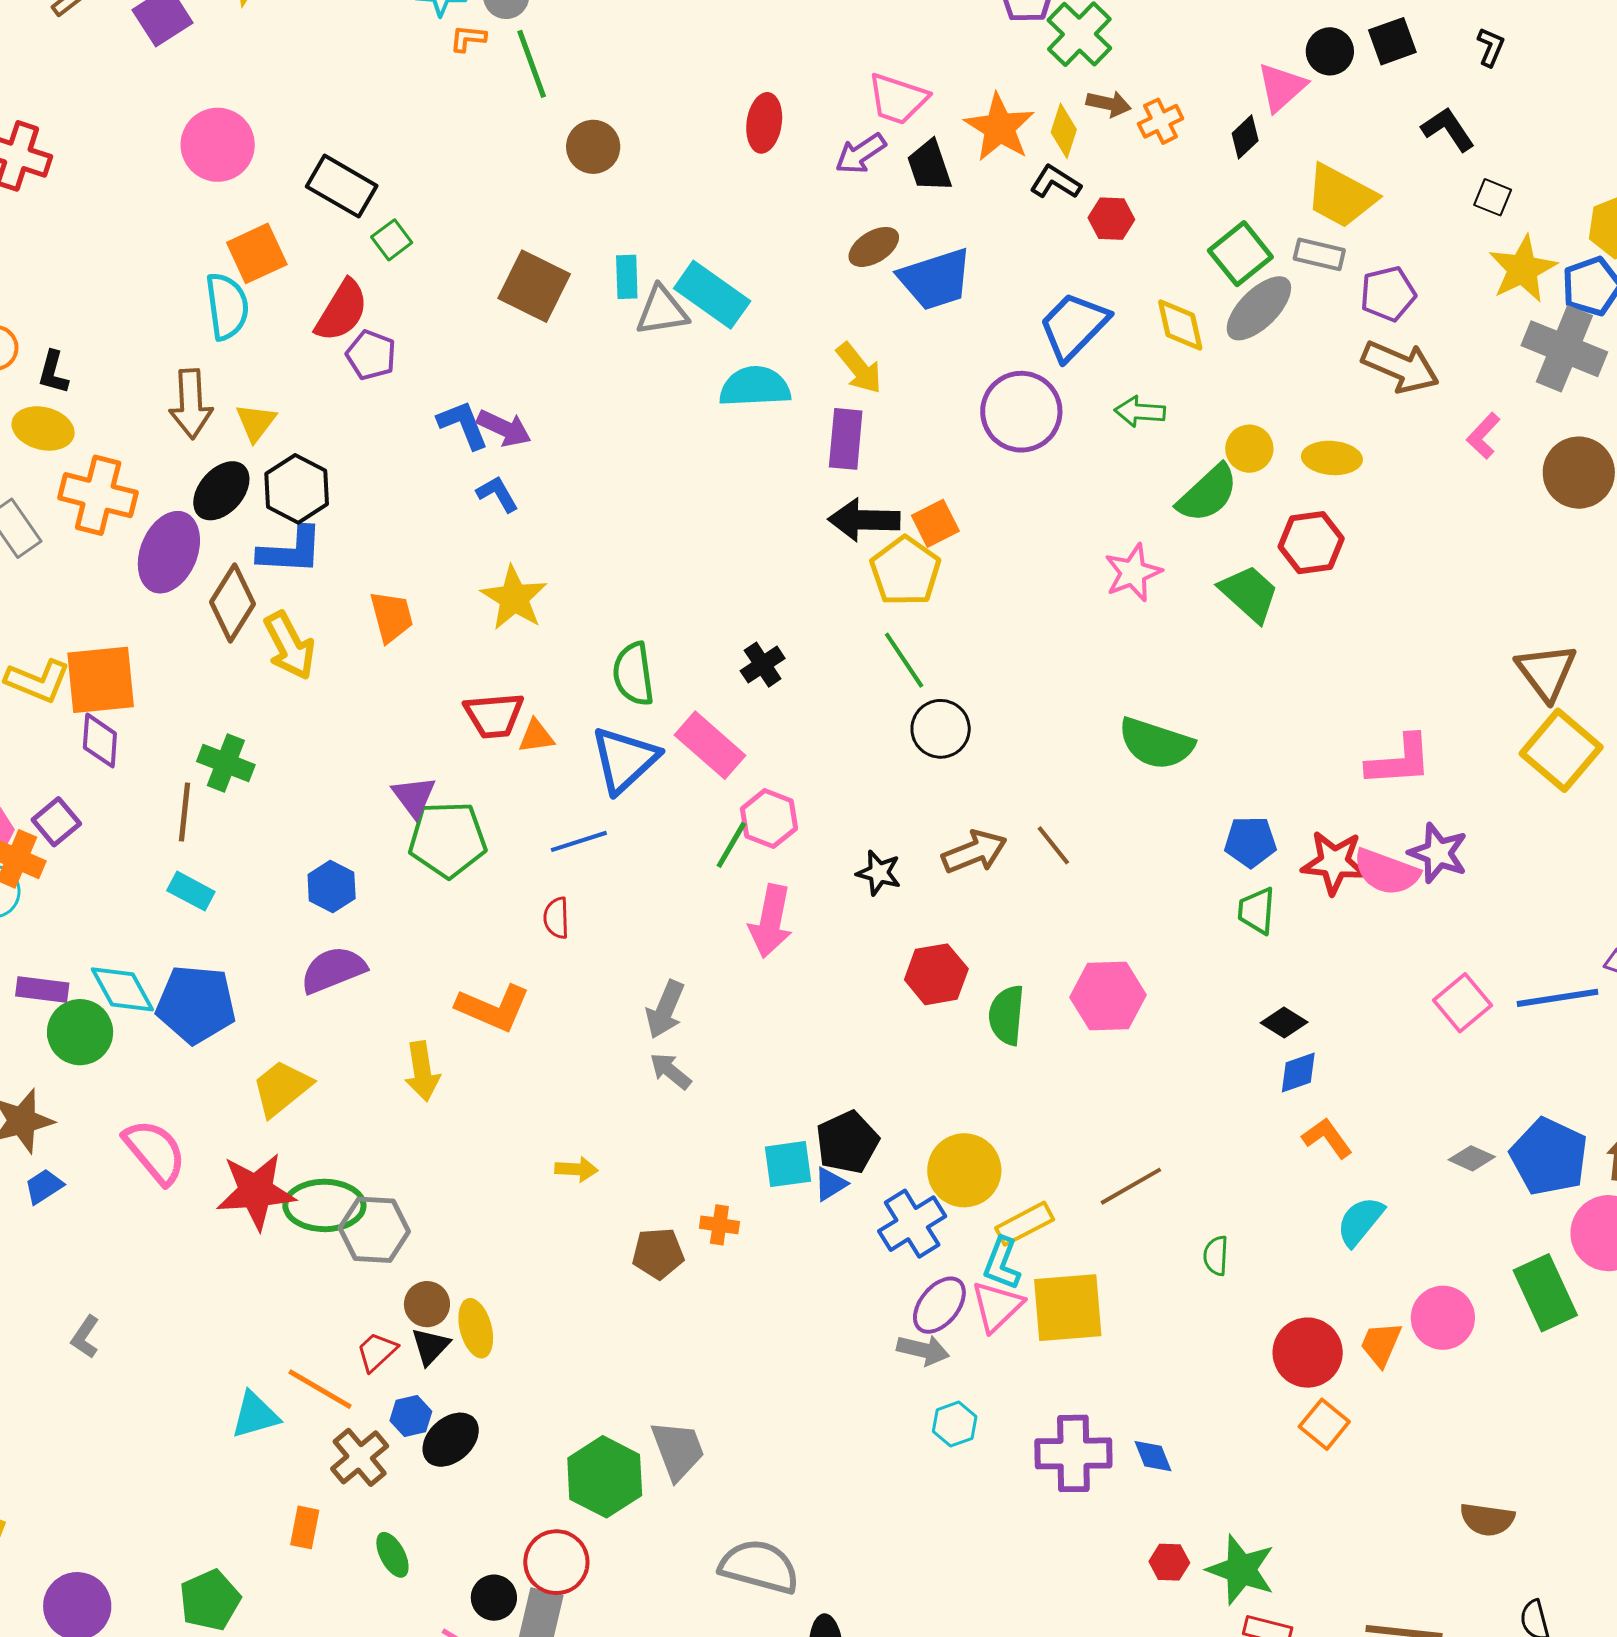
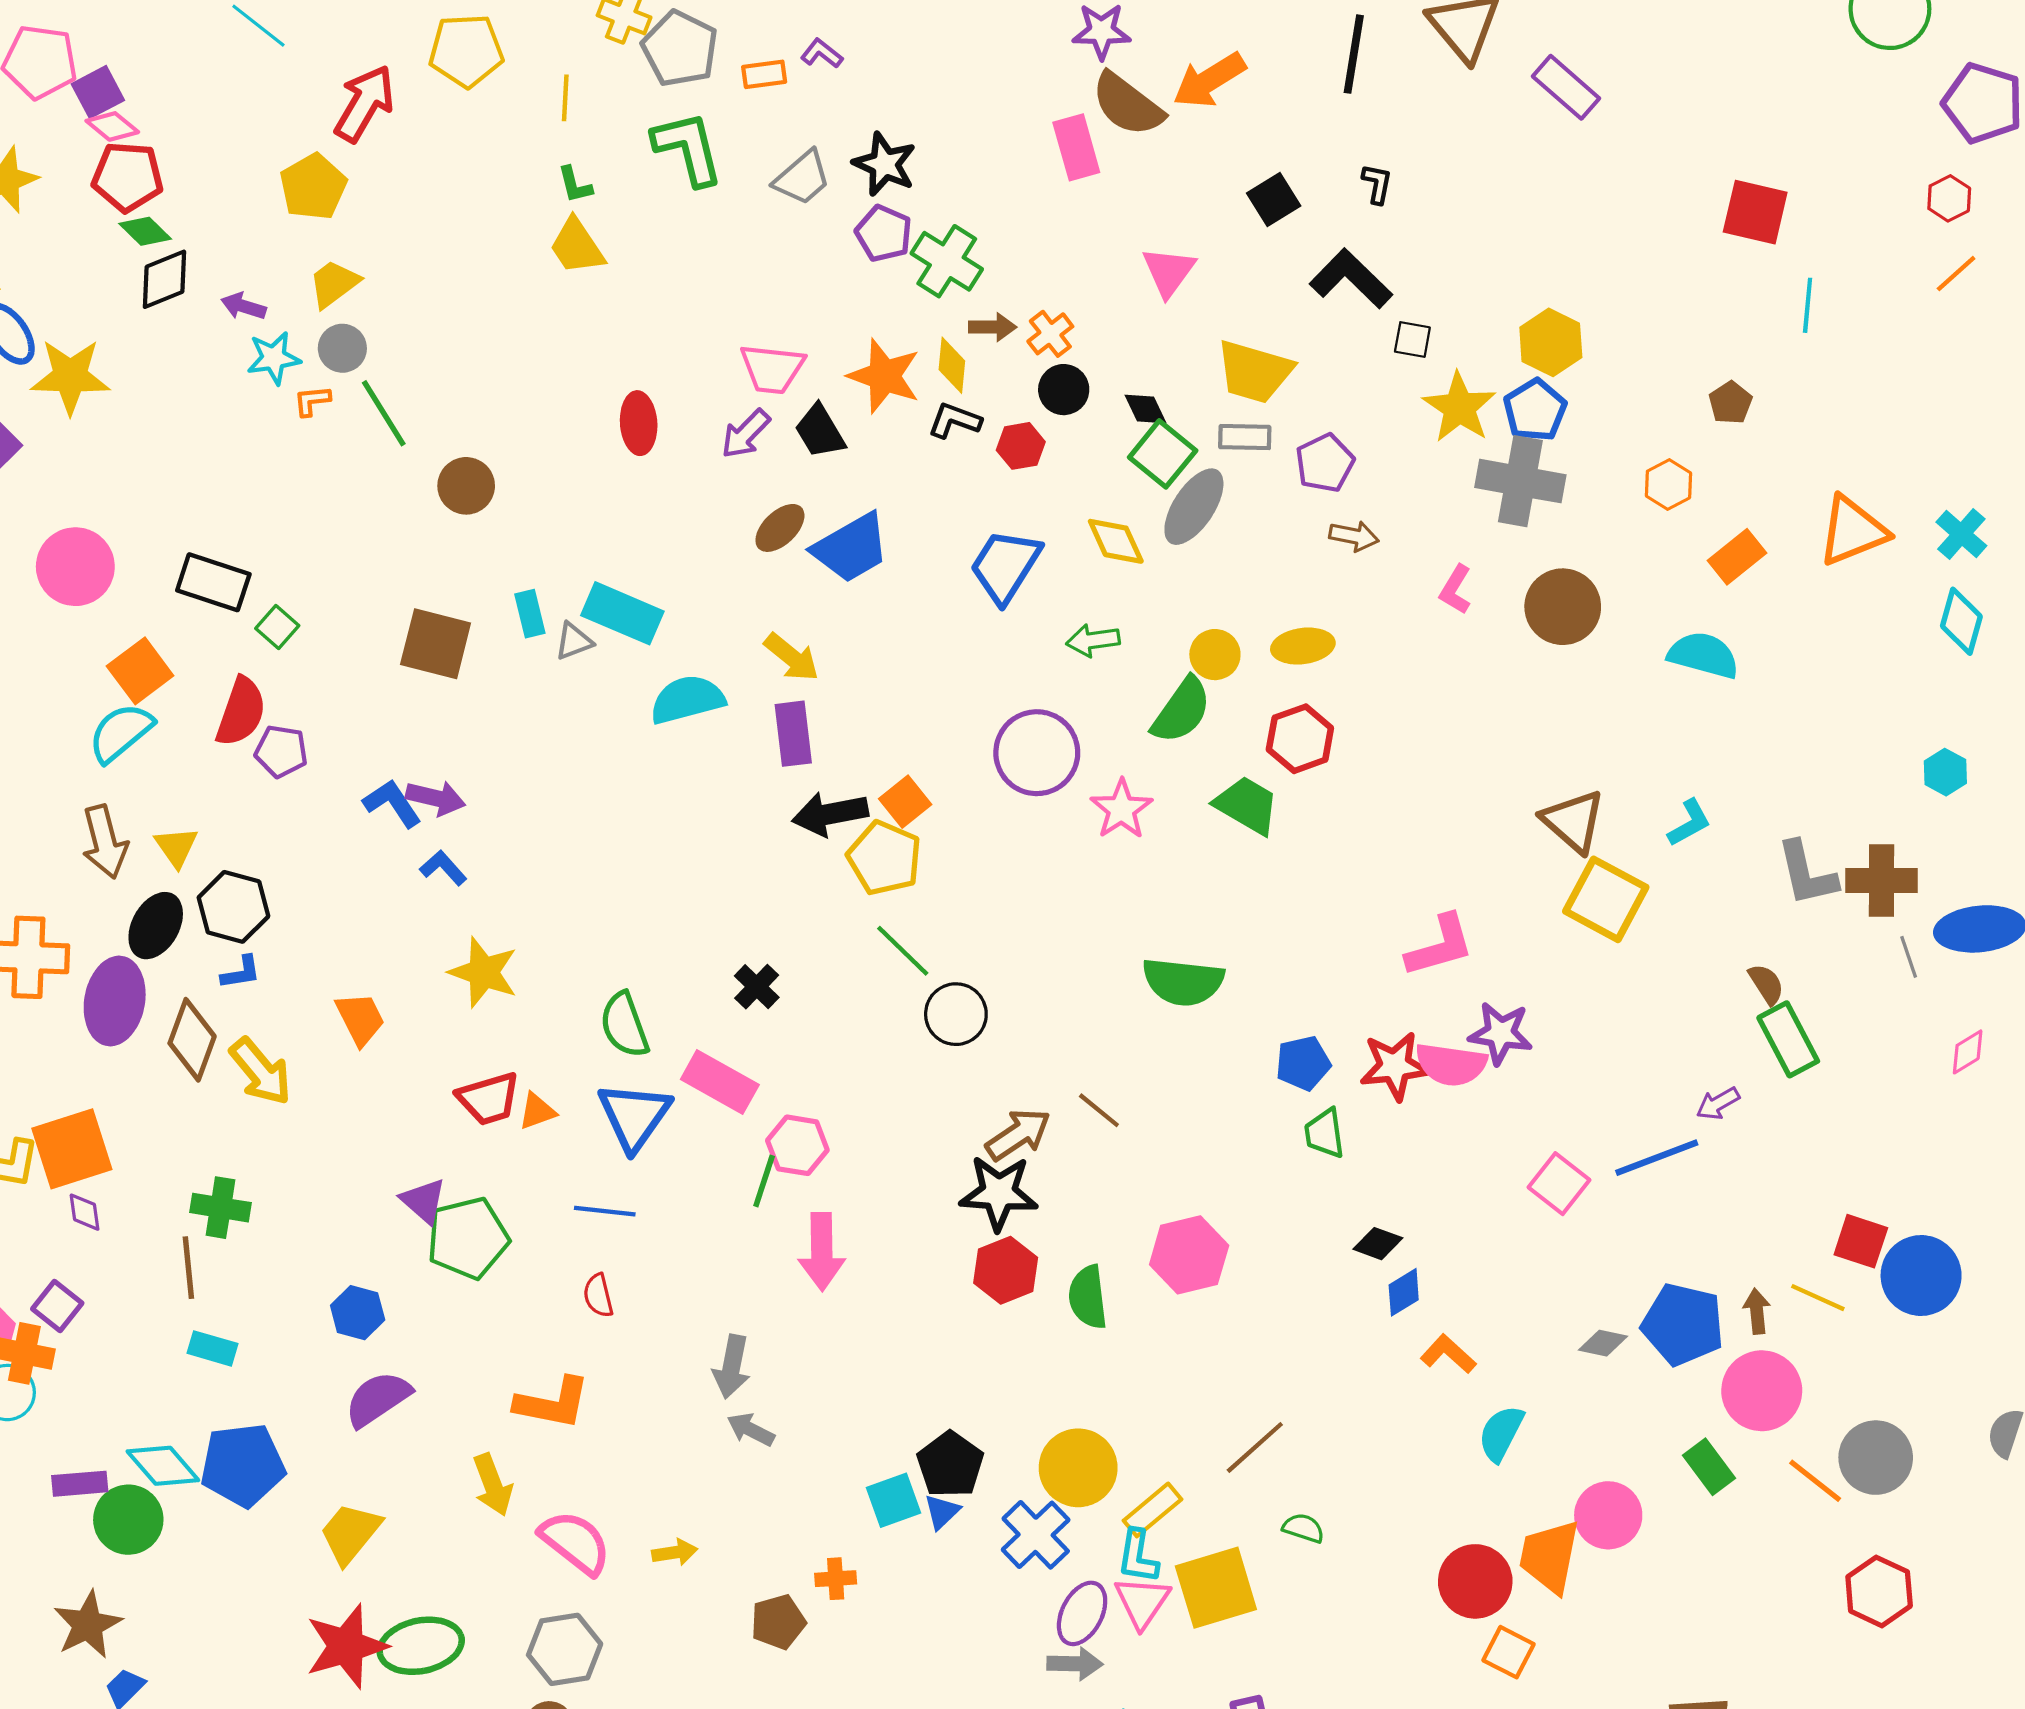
black circle: (1330, 51) -> (1064, 390), moved
black L-shape: (1448, 129) -> (1351, 279), size x1.4
black diamond: (1245, 137) -> (1146, 409), moved, turned -60
cyan semicircle: (227, 306) -> (121, 733), turned -110
gray triangle: (662, 311) -> (574, 641), size x0.7
brown arrow: (1400, 367) -> (1354, 536), size x0.6
purple circle: (1021, 412) -> (1037, 753), moved
blue L-shape: (291, 551) -> (241, 972), size x0.6
purple diamond: (100, 741) -> (85, 1212), size x0.7
blue line: (579, 841) -> (605, 1211), turned 36
black star: (879, 873) -> (999, 1193), moved, size x1.6
pink semicircle: (155, 1152) -> (575, 1542), moved
gray hexagon: (374, 1230) -> (565, 1649), moved
green semicircle: (1216, 1256) -> (1303, 1528), moved, turned 117
green rectangle: (1545, 1293) -> (1709, 1467), size x0.7
orange trapezoid: (1381, 1344) -> (1550, 1556), size x1.5

